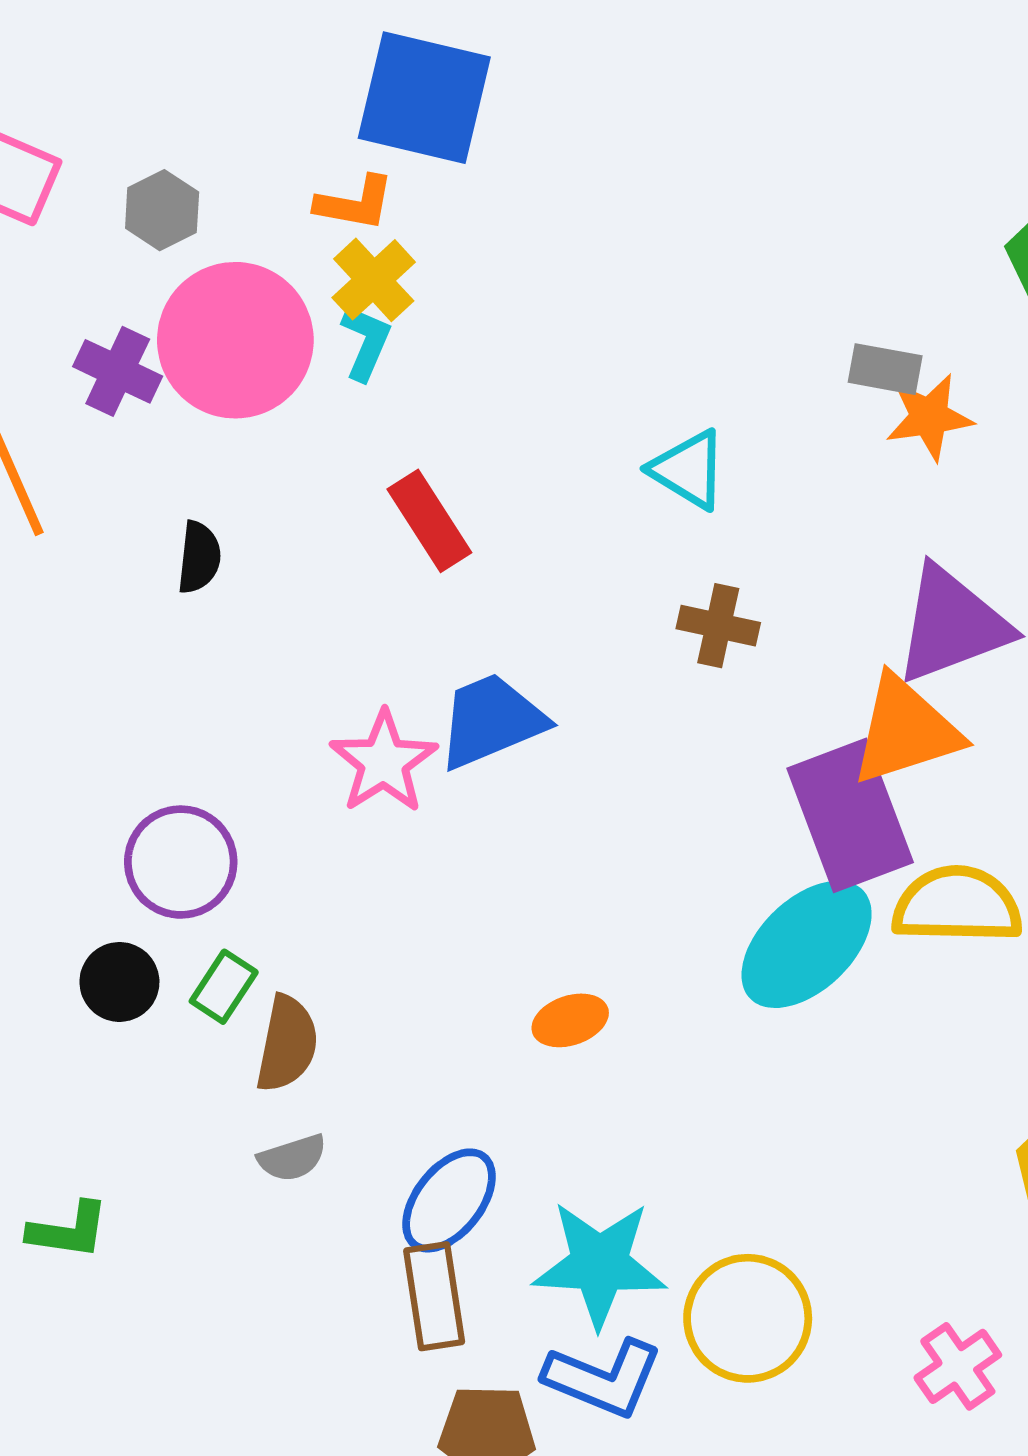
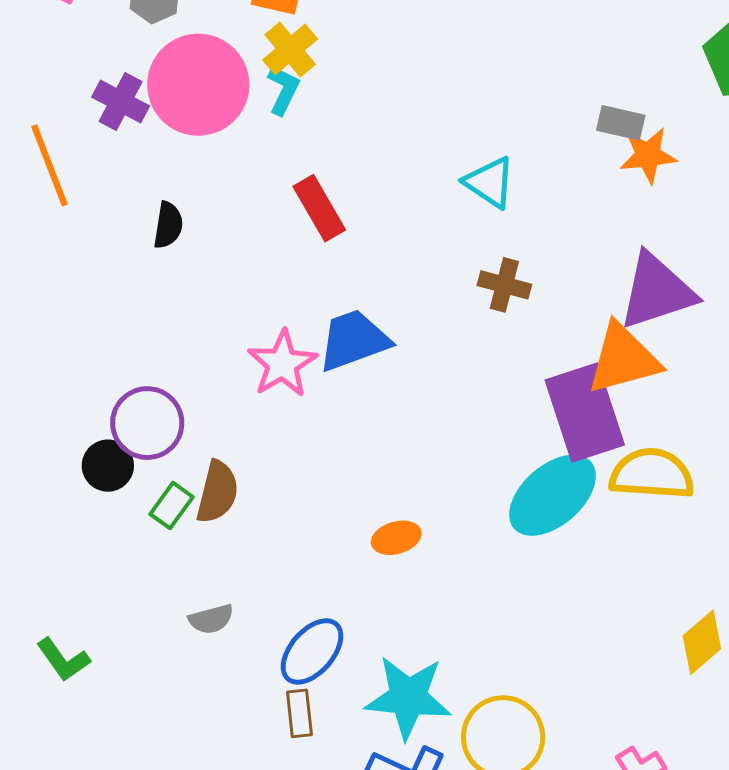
black circle: (119, 982) -> (108, 466), moved
brown semicircle: (287, 1044) -> (217, 492), moved
green L-shape: (68, 1230) -> (63, 660), turned 44
brown rectangle: (434, 1296) -> (299, 713), size x0.7

